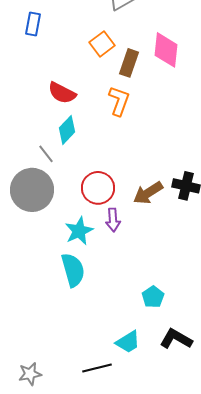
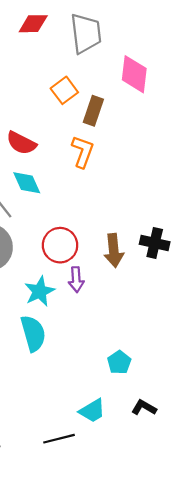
pink diamond: (166, 50) -> (134, 74), moved
cyan diamond: (67, 130) -> (27, 183), turned -68
brown arrow: (148, 193) -> (114, 251), turned -64
black L-shape: (176, 339) -> (144, 408), size x0.7

